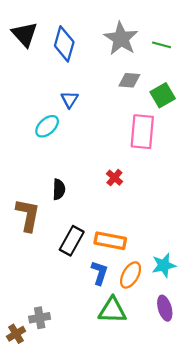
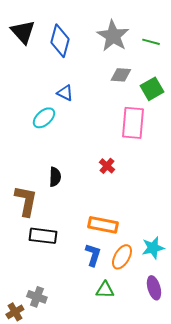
blue triangle: (70, 100) -> (65, 93), turned -36
black rectangle: (72, 241) -> (43, 236), moved, turned 68
green triangle: (112, 310) -> (105, 290), size x0.7
gray cross: (40, 318) -> (37, 297), turned 30

